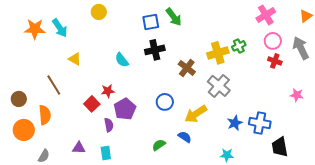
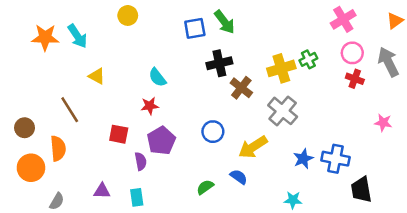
black cross: (155, 50) -> (219, 63), moved
red star: (108, 91) -> (150, 106), moved
red square: (92, 104) -> (119, 134), turned -35

